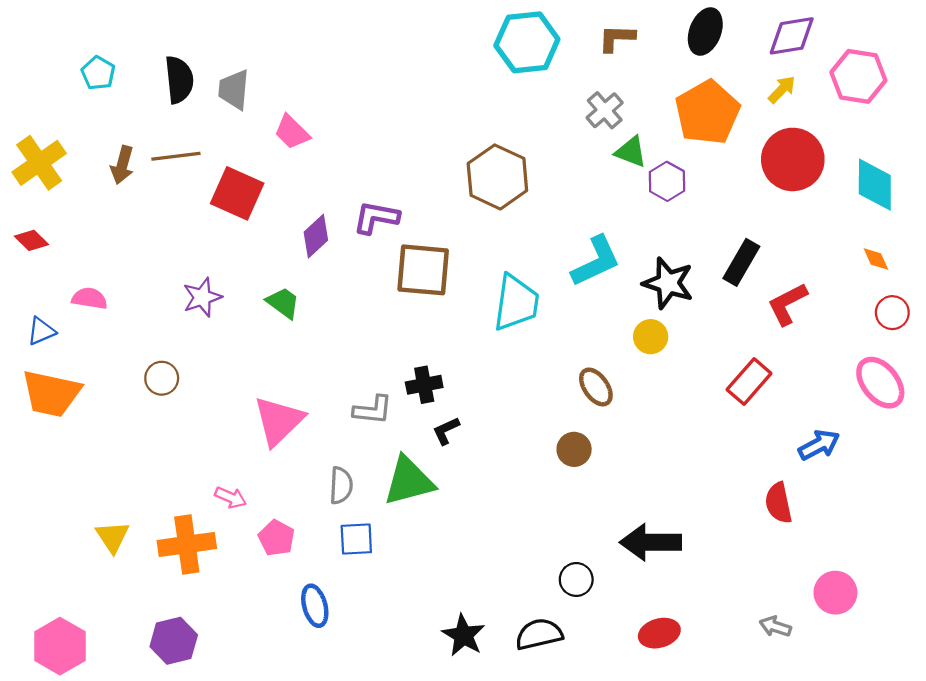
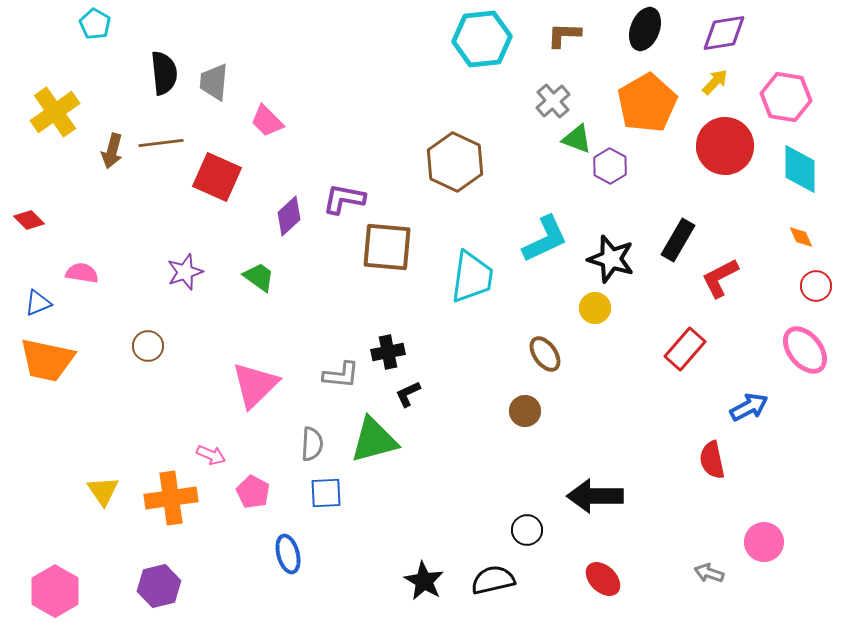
cyan pentagon: (98, 73) -> (95, 24), moved
pink hexagon: (858, 76) -> (786, 97), moved
yellow cross: (39, 163) -> (55, 112), moved
red ellipse: (659, 633) -> (603, 579), turned 60

